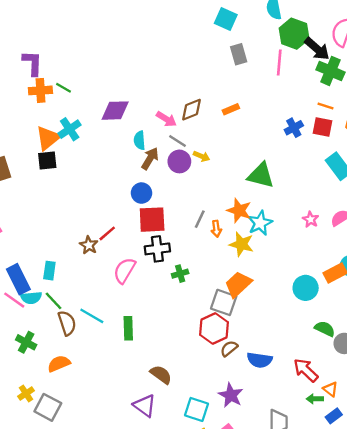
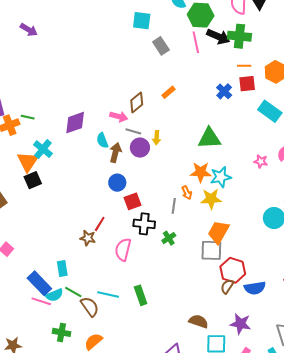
black arrow: (317, 49) -> (218, 37), moved
yellow arrow: (202, 156) -> (157, 138), turned 88
gray line: (200, 219) -> (174, 206), moved
red square: (152, 220) -> (132, 201), size x0.7
cyan star: (260, 223) -> (221, 177), turned 30
black cross: (157, 249) -> (144, 224), turned 30
red hexagon: (214, 328) -> (233, 270), moved
brown semicircle: (161, 375) -> (199, 321), moved

